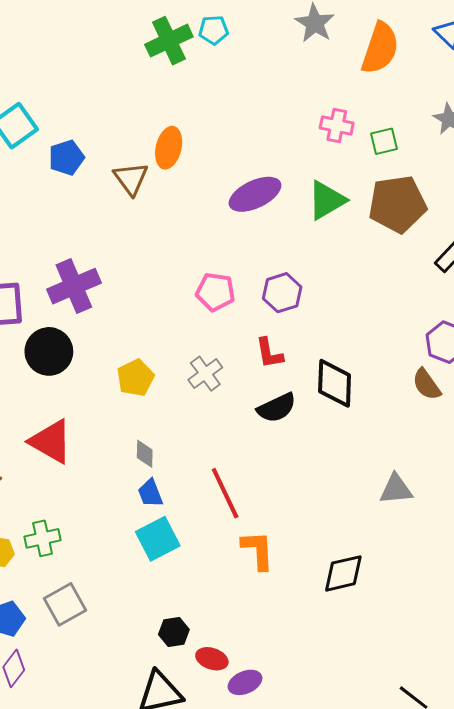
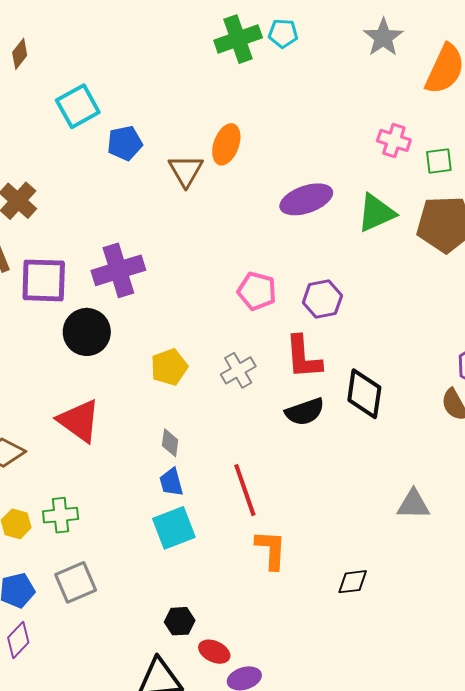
red L-shape: (269, 353) -> (303, 357), size x1.4
black diamond: (343, 573) -> (353, 582), size x0.7

